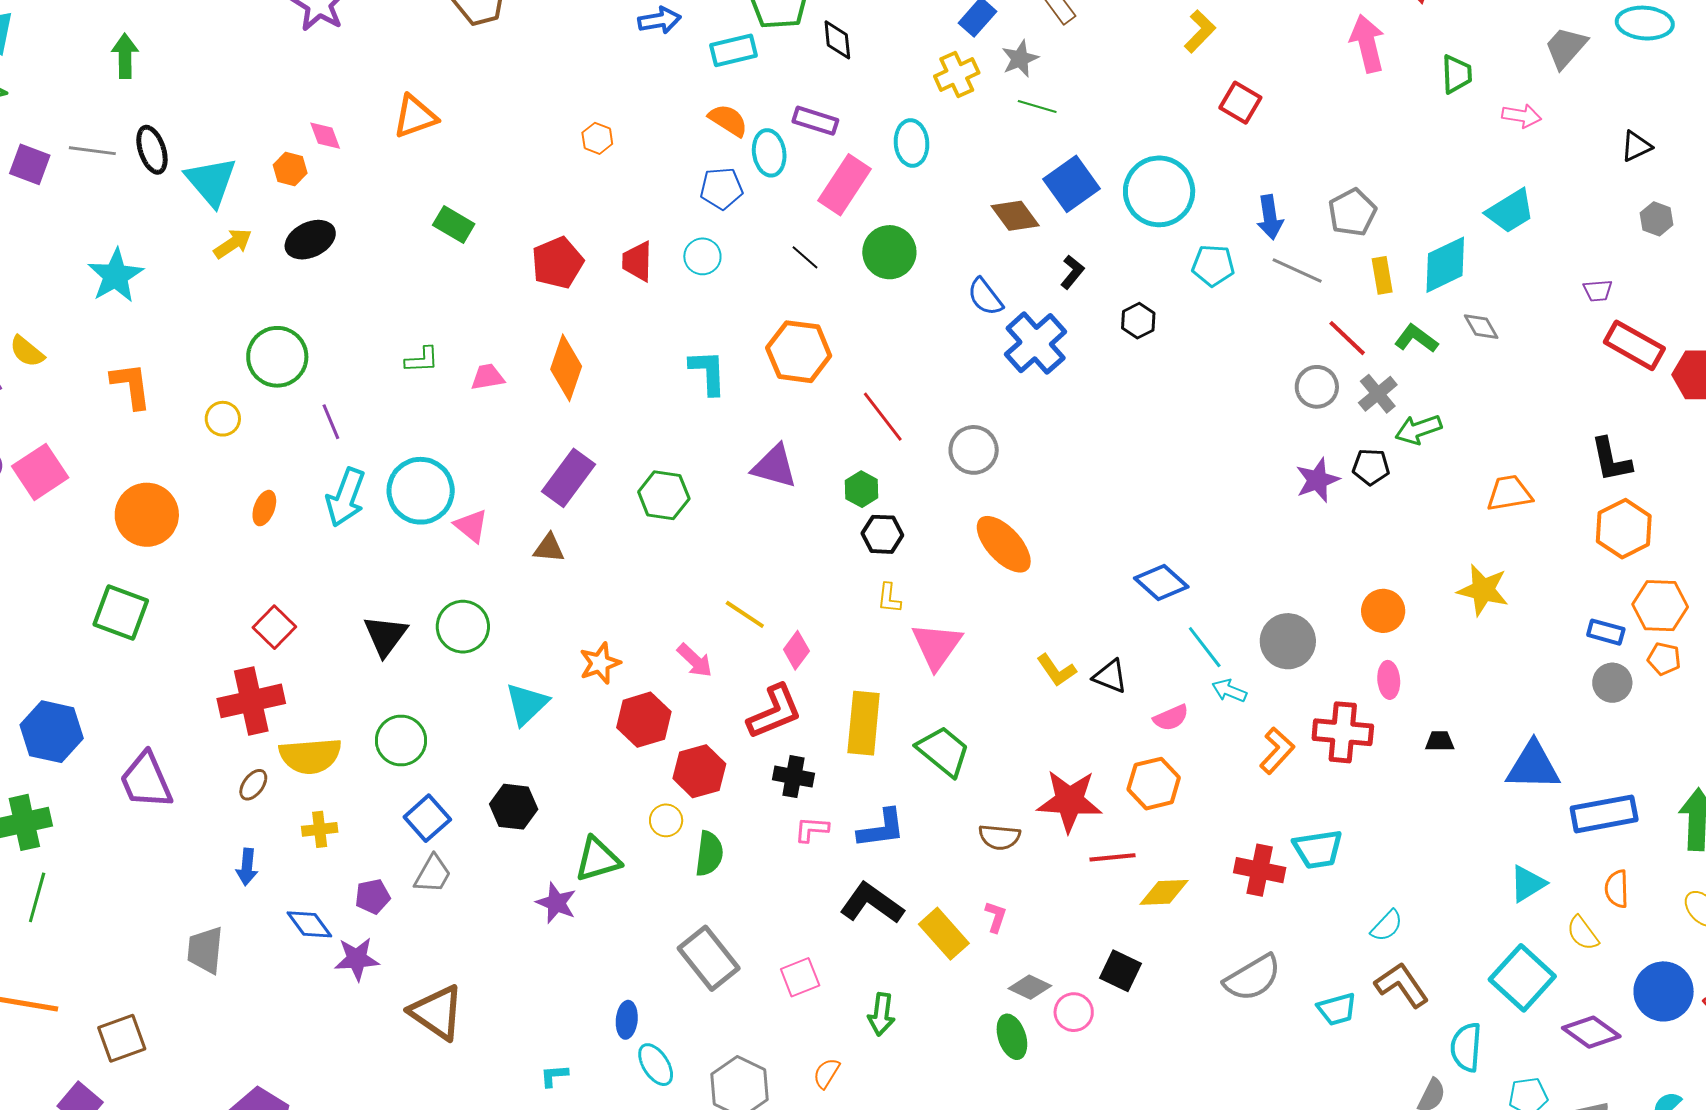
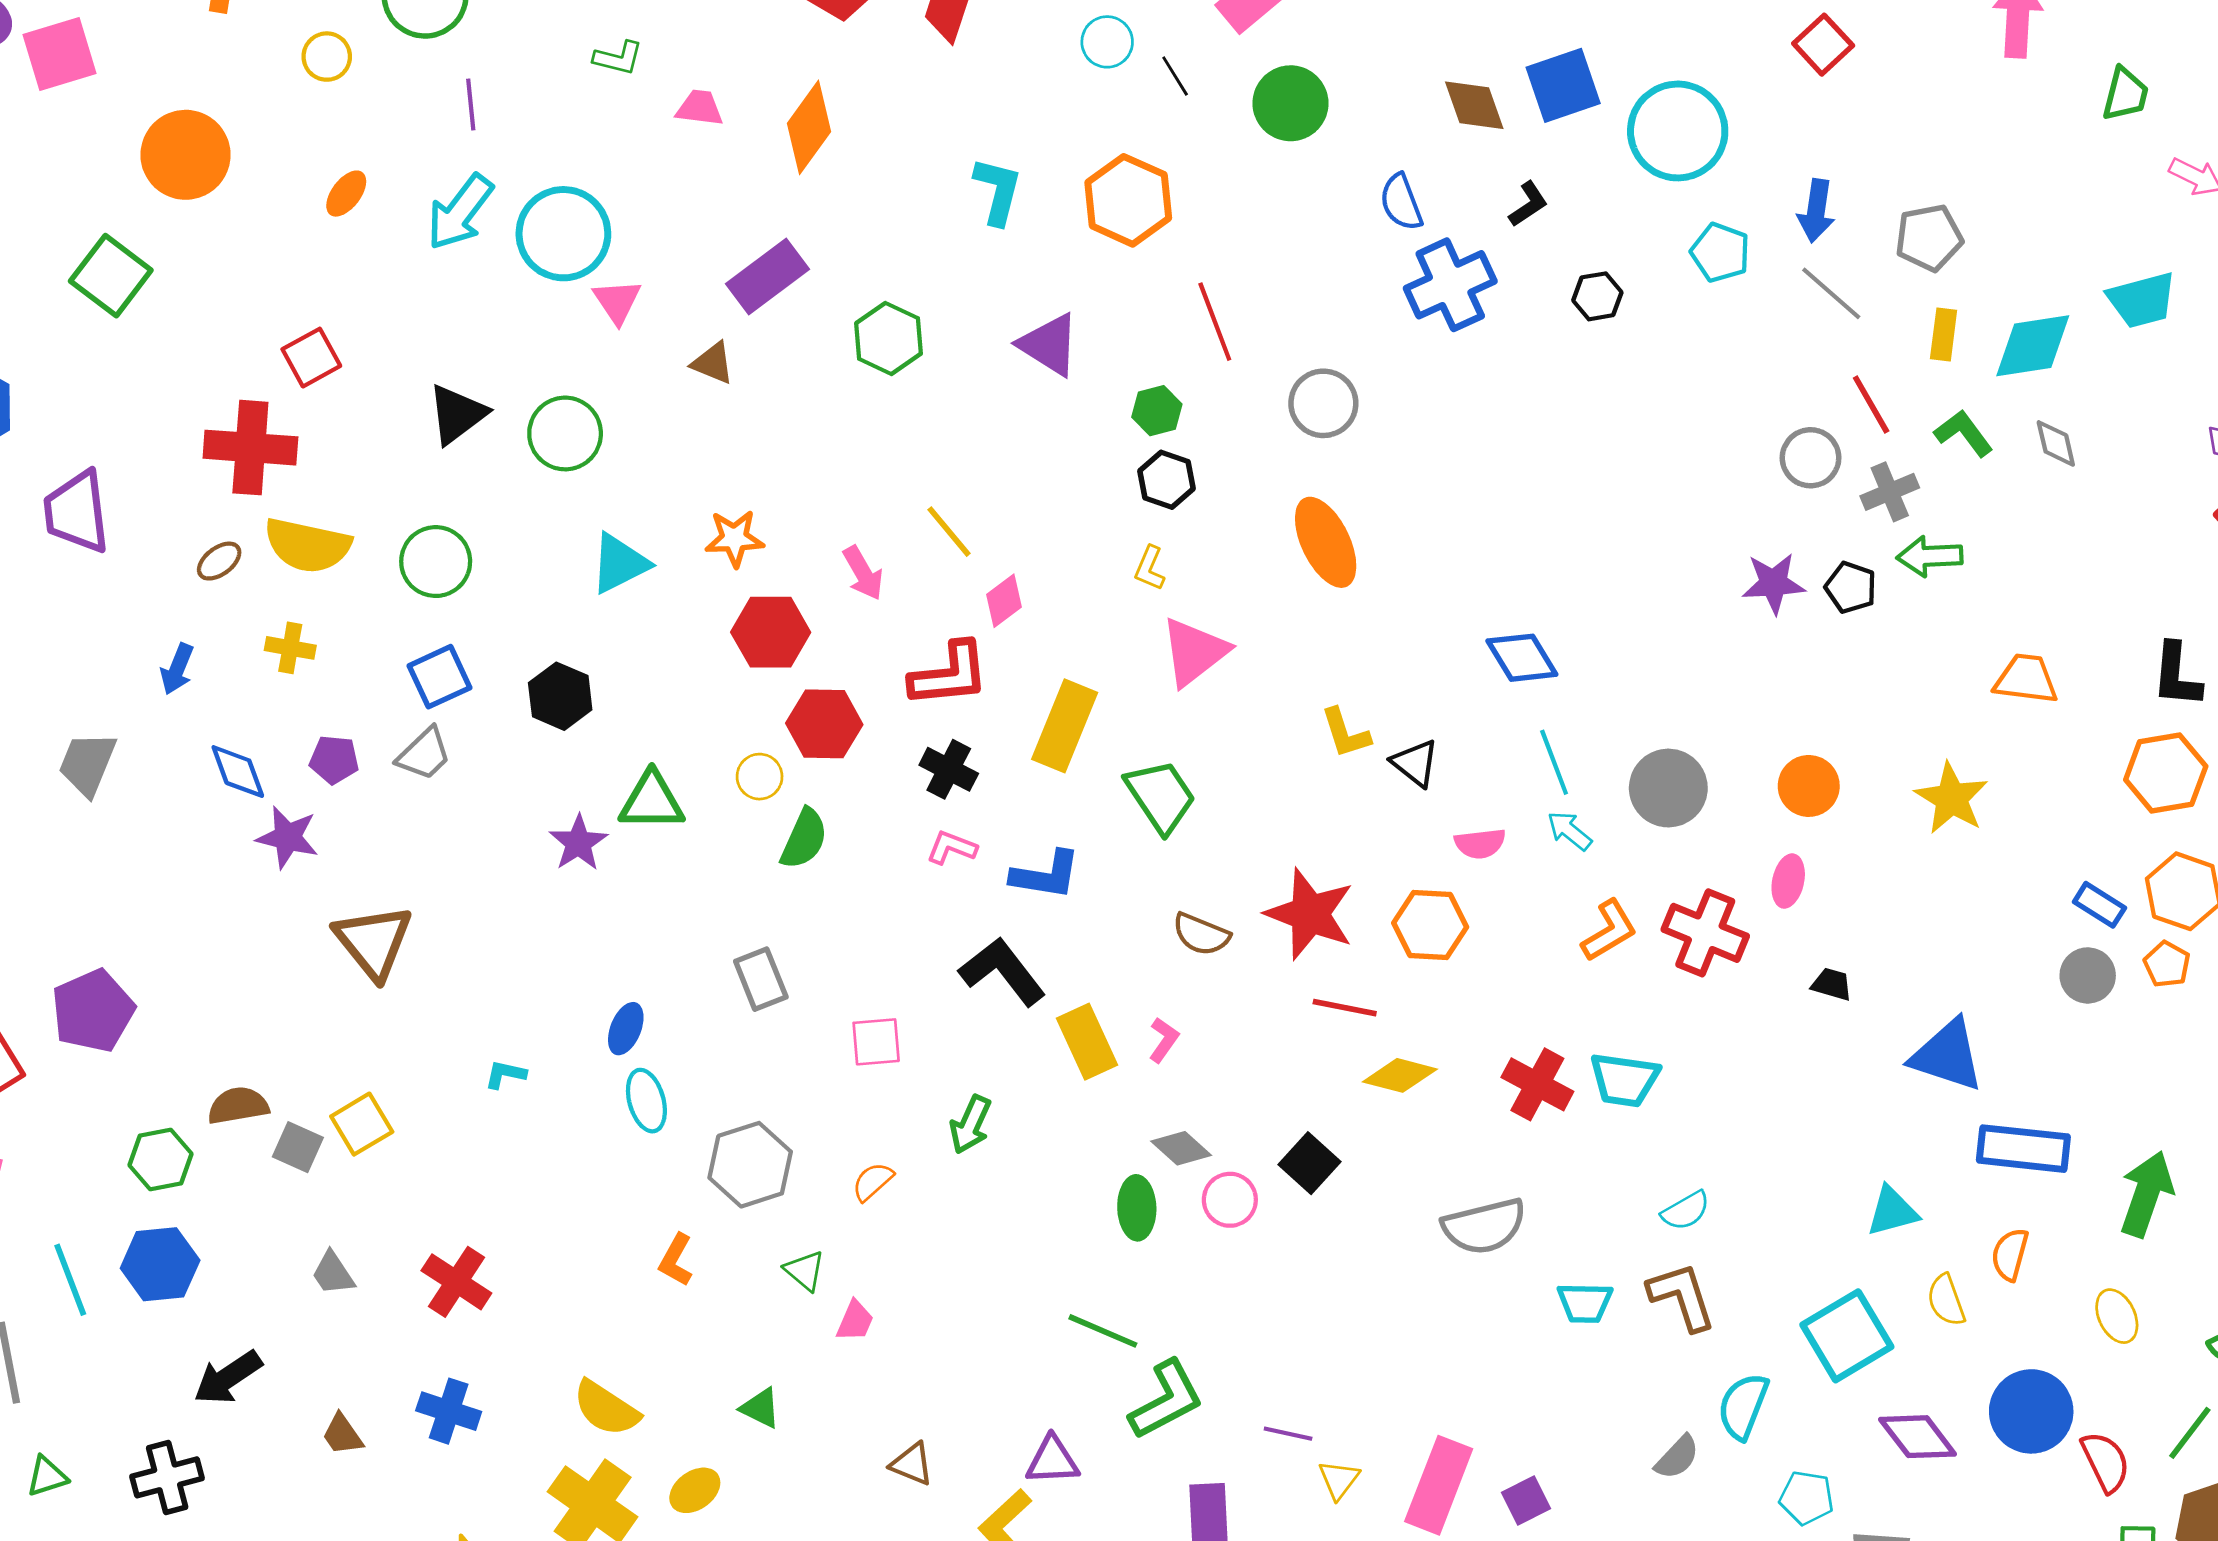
cyan circle: (702, 256) -> (1107, 42), moved
gray rectangle: (709, 958) -> (761, 979), size x0.7

